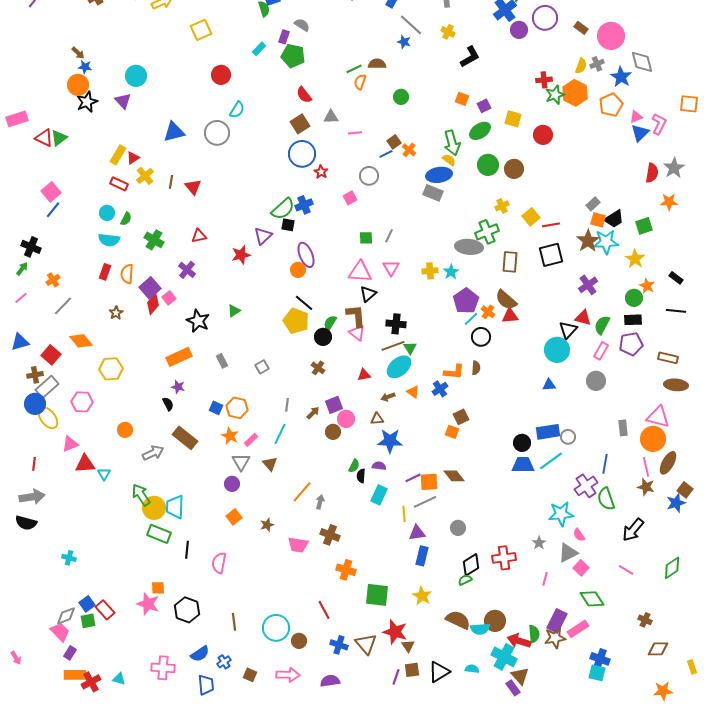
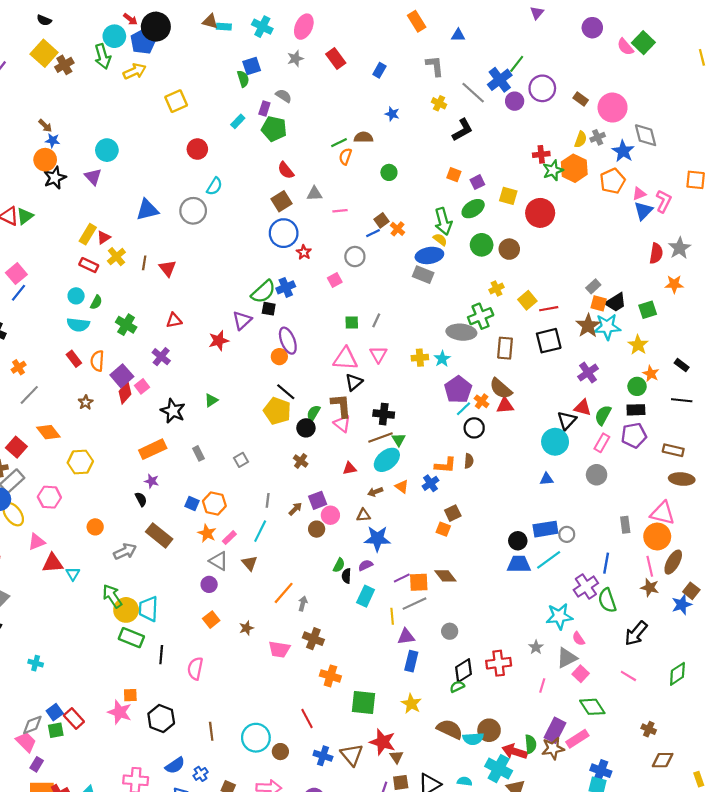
gray line: (411, 25) -> (473, 93), moved
red circle: (543, 135) -> (540, 213), size x1.4
red rectangle: (105, 272) -> (74, 359), turned -56
gray triangle: (241, 462) -> (219, 561), turned -30
purple semicircle: (379, 466) -> (366, 565), turned -32

